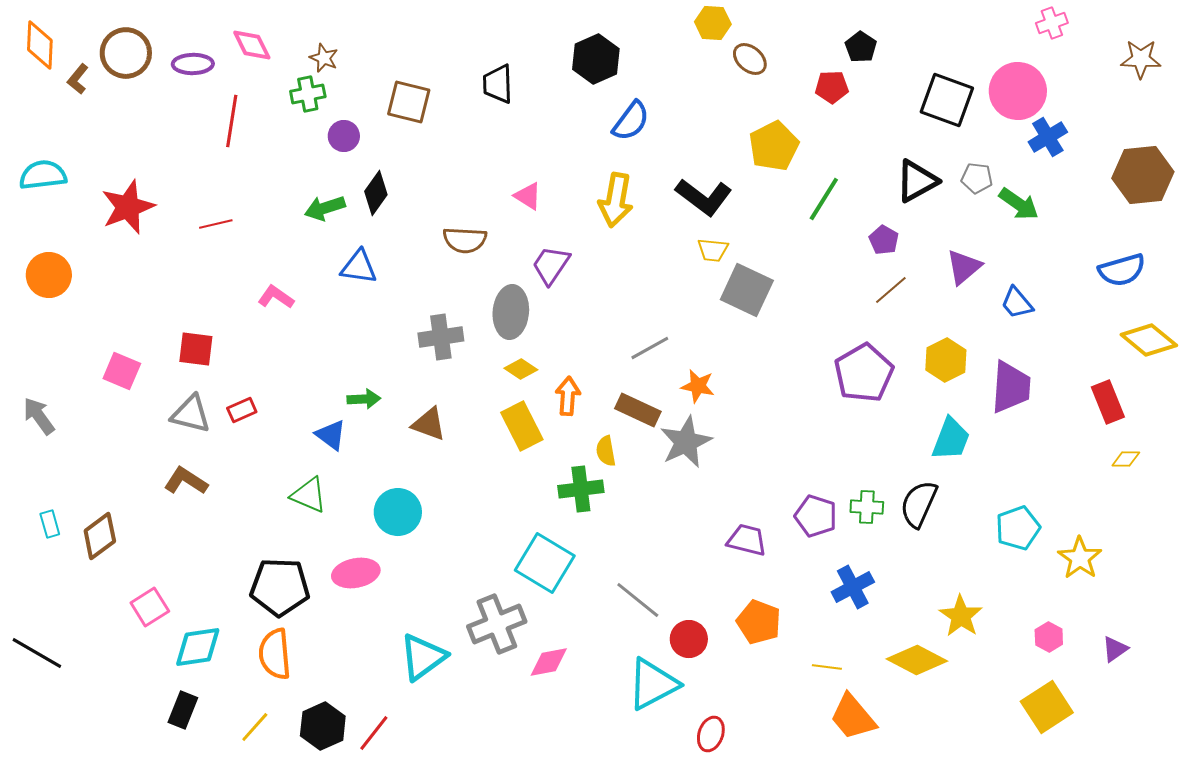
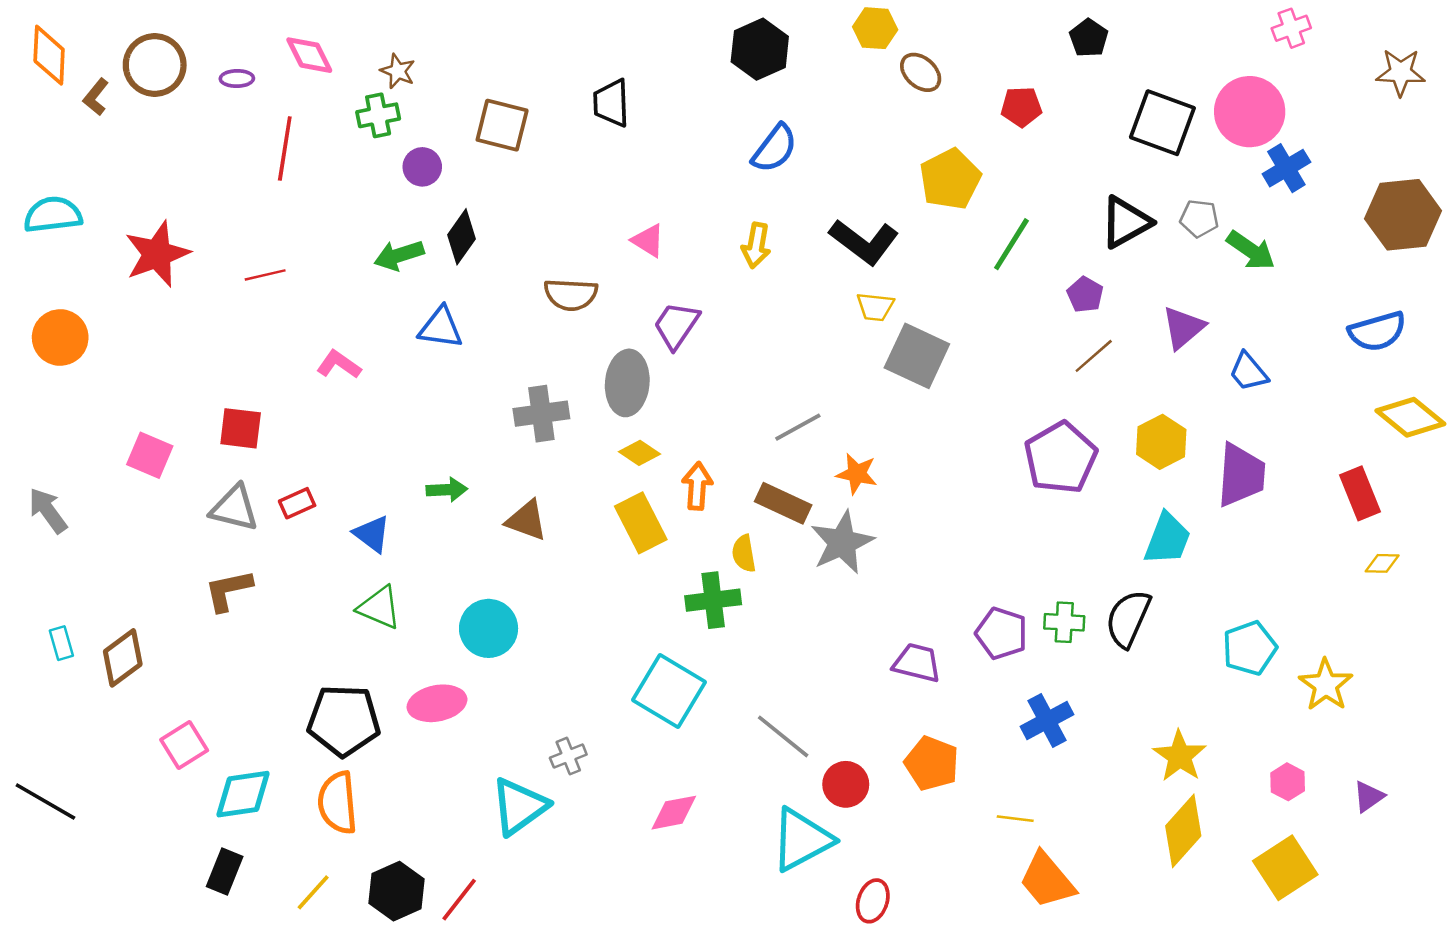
black pentagon: (861, 47) -> (1089, 38), moved
black hexagon: (596, 59) -> (760, 49), moved
purple ellipse: (193, 64) -> (237, 78), size x0.7
yellow arrow: (616, 200) -> (756, 245), size x0.7
blue triangle: (331, 435) -> (372, 534), moved
brown L-shape: (186, 481) -> (228, 590), turned -45
gray cross: (497, 624) -> (568, 756), moved, size x0.5
yellow diamond: (917, 660) -> (1183, 831), moved, turned -76

